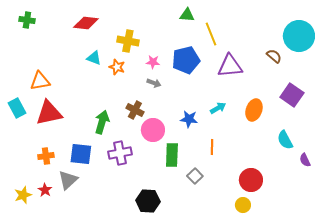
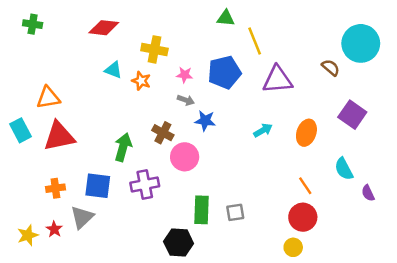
blue star: (189, 119) -> (205, 121), moved
orange line: (212, 147) -> (305, 186), moved, turned -35
green rectangle: (172, 155) -> (201, 210), moved
gray square: (195, 176) -> (235, 212), turned 35

